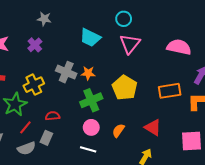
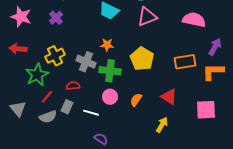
pink triangle: (130, 44) -> (147, 17), turned 30
gray cross: (66, 72) -> (86, 62), moved
green cross: (91, 100) -> (110, 71), turned 30
white line: (88, 149) -> (91, 113), moved

